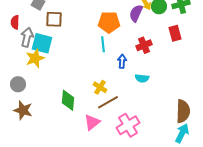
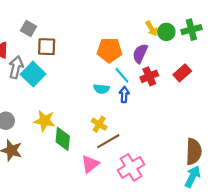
purple semicircle: (136, 13) -> (140, 54), moved
red rectangle: (175, 33) -> (182, 73), moved, turned 63
cyan square: (42, 43) -> (33, 74), turned 30
cyan line: (103, 44) -> (122, 75), moved, turned -35
yellow star: (35, 58) -> (44, 121), moved, turned 30
cyan semicircle: (142, 78) -> (101, 89), moved

